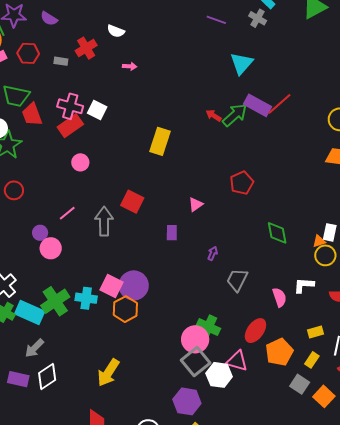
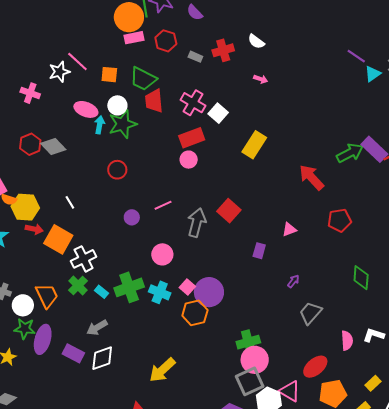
cyan triangle: (242, 63) -> (373, 74), moved, size x0.7
red arrow: (214, 116) -> (311, 177), moved, size x1.8
red rectangle: (70, 126) -> (192, 138), moved
yellow rectangle: (160, 141) -> (254, 145), moved
pink circle: (51, 248) -> (162, 254), moved
pink square: (112, 286) -> (187, 287), size x0.7
cyan rectangle: (30, 312) -> (101, 292), size x0.5
green cross: (208, 327) -> (248, 342), moved, turned 35
yellow rectangle: (315, 332) -> (373, 383), turned -42

